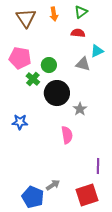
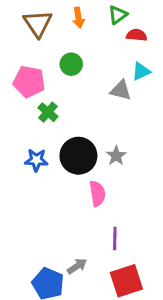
red semicircle: (78, 33) -> (137, 35), moved
green circle: (49, 65) -> (71, 64), moved
black circle: (57, 93) -> (78, 156), moved
blue star: (20, 122) -> (36, 160), moved
purple line: (98, 166) -> (115, 239), moved

